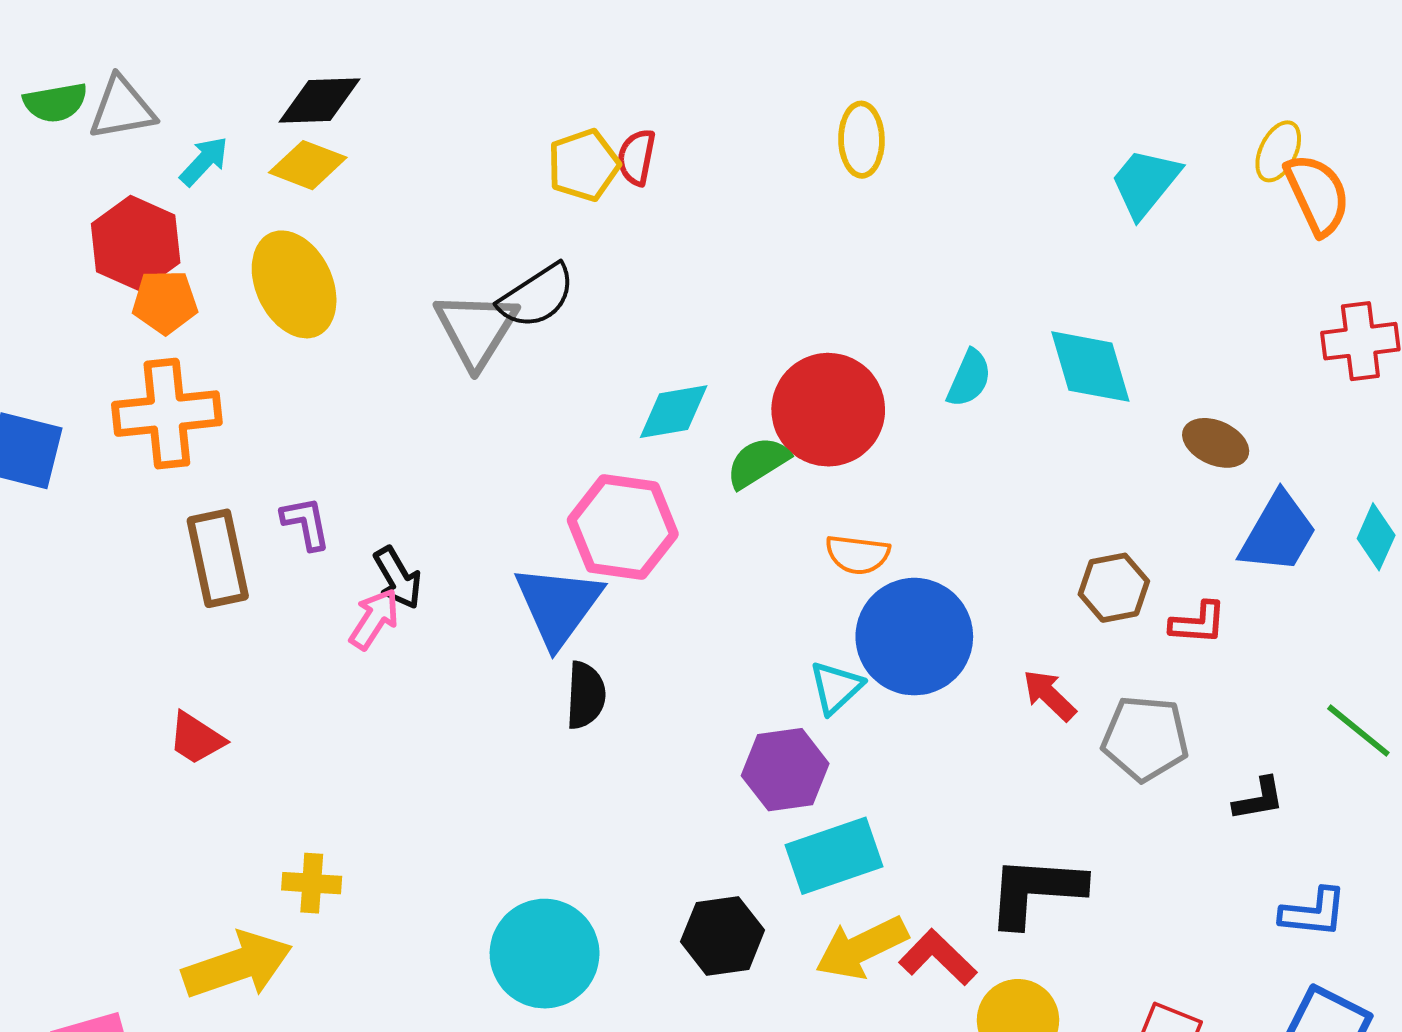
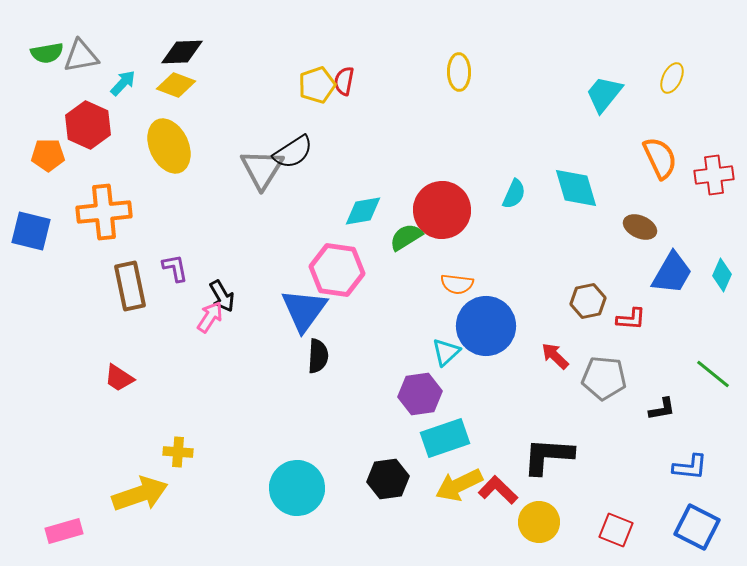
orange semicircle: (1317, 194) -> (660, 158), moved
orange pentagon: (165, 302) -> (48, 155), moved

